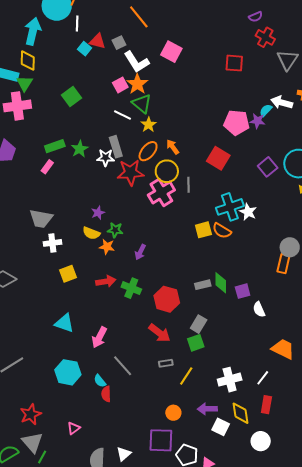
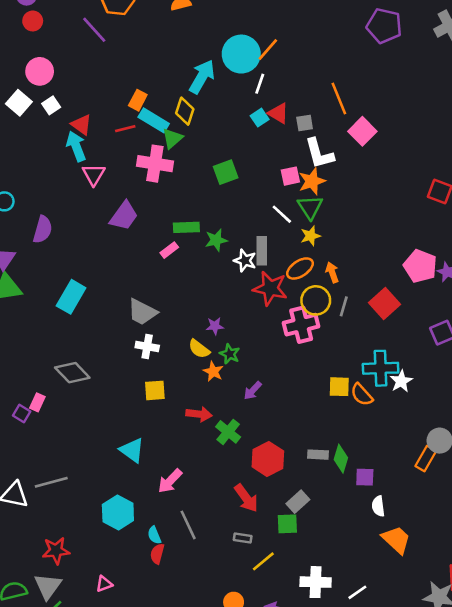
pink square: (171, 52) -> (362, 131), moved
gray line: (188, 185) -> (344, 306), moved
orange trapezoid: (283, 349) -> (396, 540), moved

